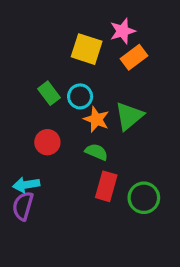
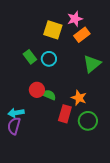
green triangle: (129, 116) -> (92, 64), moved
orange star: (96, 119) -> (79, 98), moved
red circle: (47, 142) -> (37, 90), moved
green semicircle: (96, 152) -> (49, 95), moved

